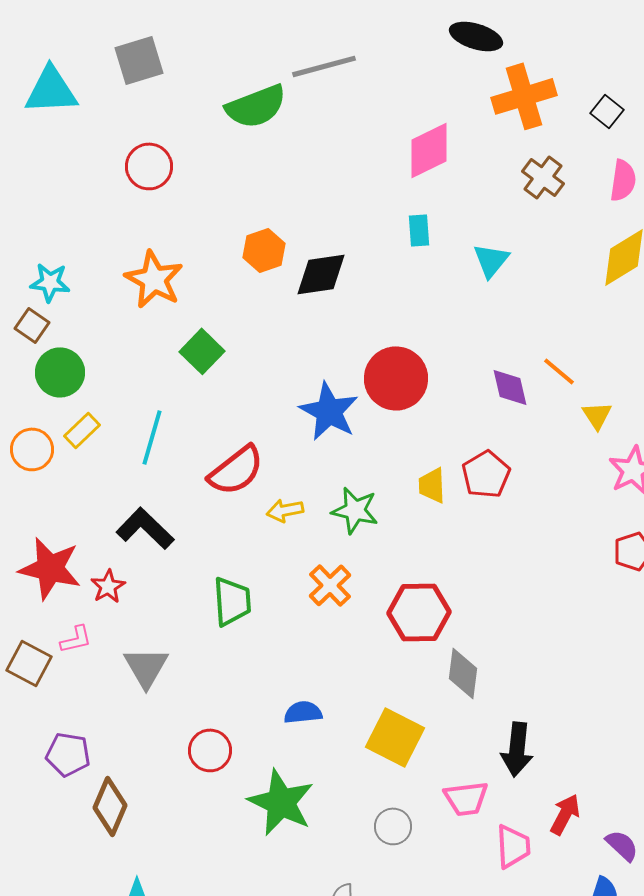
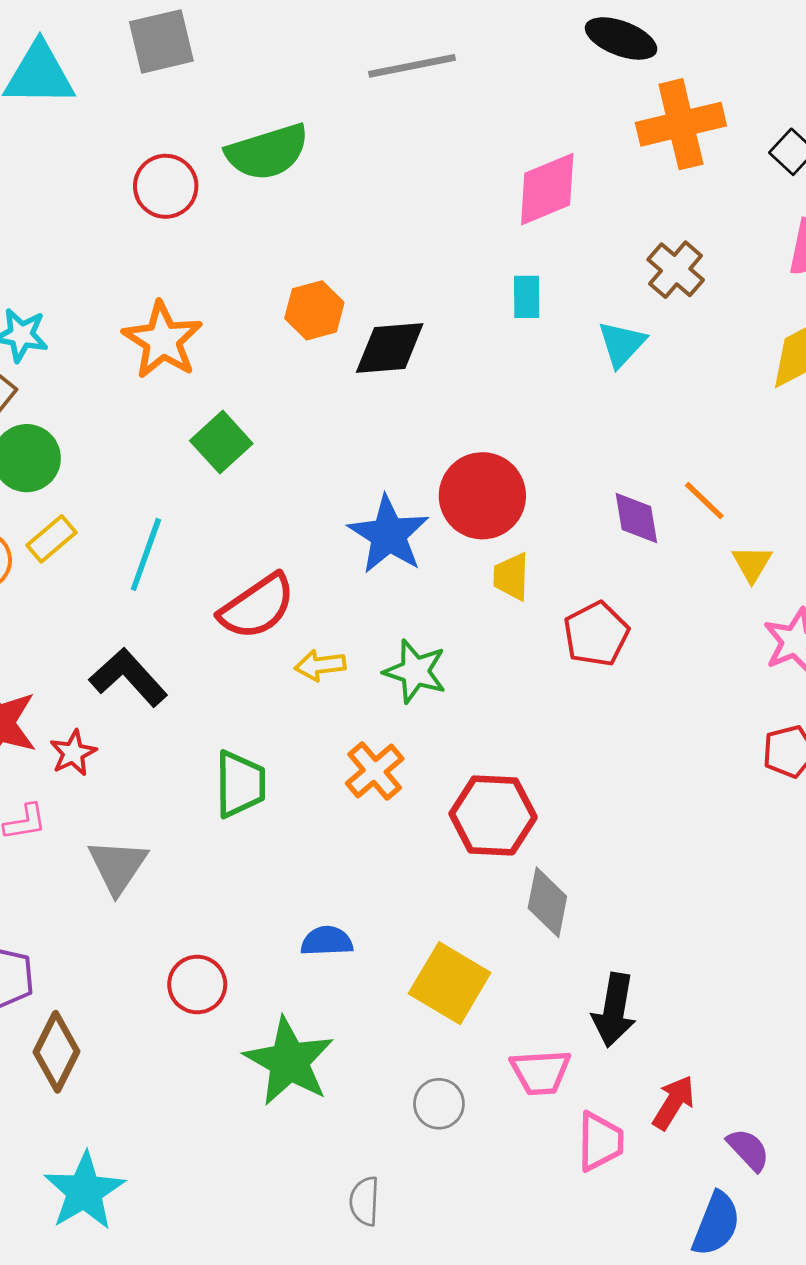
green semicircle: (256, 106) -> (267, 152), moved
brown cross: (543, 177) -> (676, 270), moved
yellow trapezoid: (432, 485) -> (511, 577), moved

